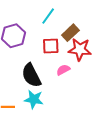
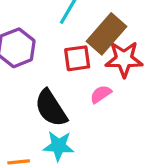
brown rectangle: (70, 33) -> (106, 34), size x1.4

